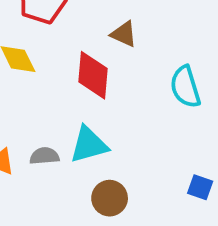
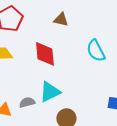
brown triangle: (124, 34) -> (61, 20), moved

